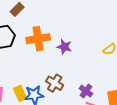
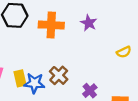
purple star: (64, 47) -> (89, 23), moved

